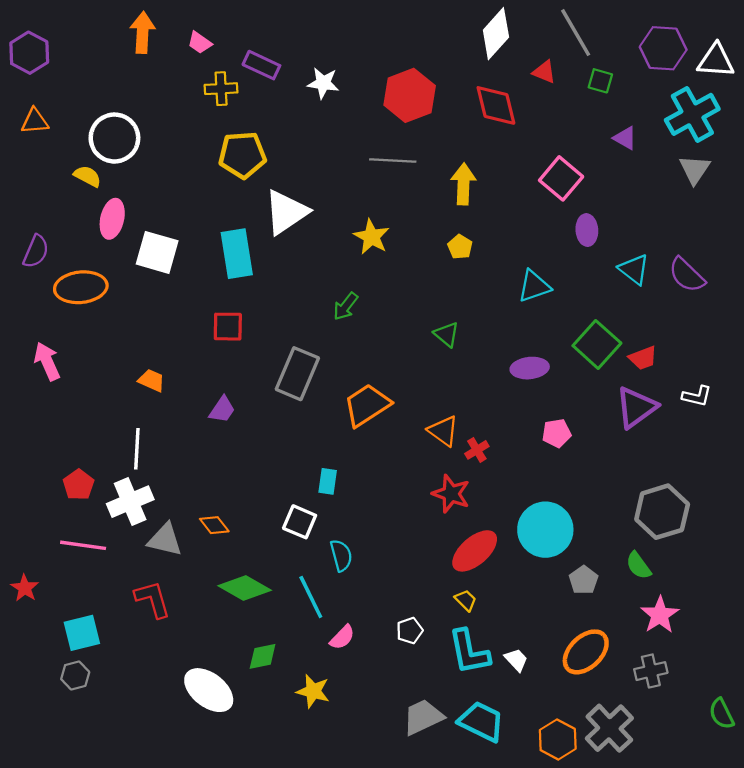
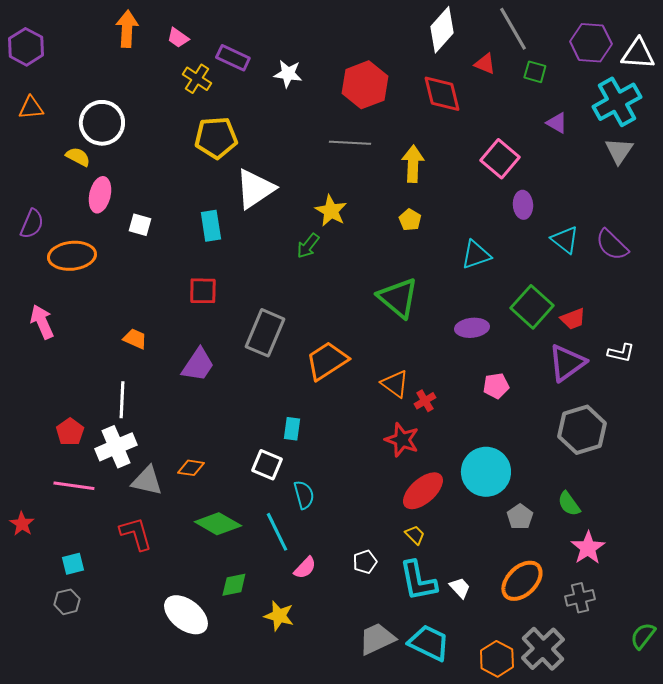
yellow cross: (221, 89) -> (197, 79), turned 36
white square: (157, 252) -> (140, 225), size x0.6
cyan rectangle: (237, 254) -> (211, 226), size x0.7
green arrow: (346, 306) -> (308, 246), moved
green triangle: (447, 334) -> (398, 298), size x1.8
purple trapezoid: (222, 410) -> (198, 365), size x1.4
gray hexagon: (662, 512) -> (582, 430), moved
orange diamond: (214, 525) -> (191, 468), turned -44
cyan square: (82, 633) -> (73, 564), size x0.7
green semicircle: (722, 714) -> (643, 636), turned 64

